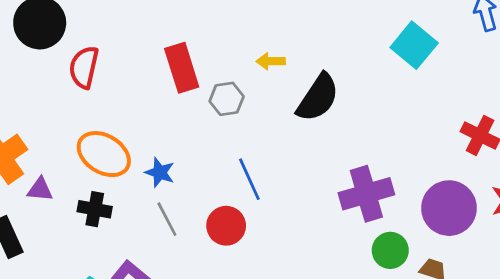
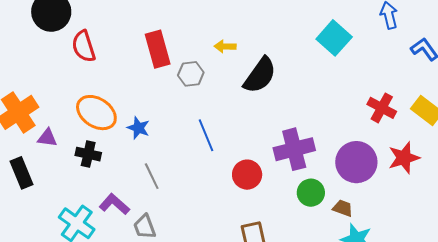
red semicircle: (84, 67) -> (84, 46), turned -32
gray line: (167, 219) -> (152, 176), moved
red circle: (226, 226) -> (247, 175), moved

